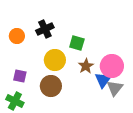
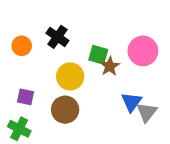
black cross: (45, 29) -> (57, 37), turned -30
brown star: (86, 66) -> (110, 66), moved
pink circle: (112, 66) -> (143, 51), moved

